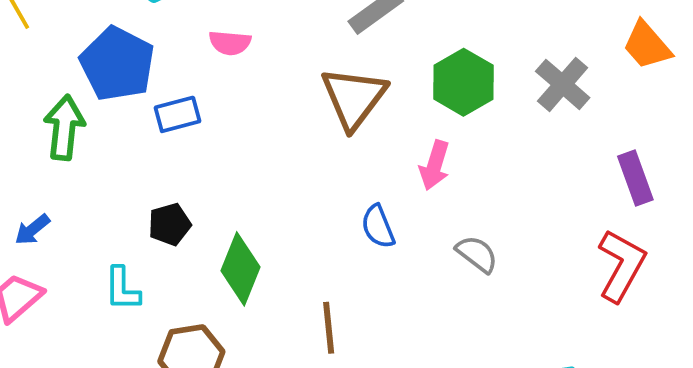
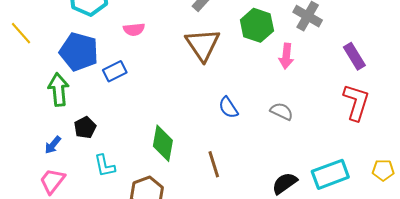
pink arrow: (435, 165) -> (286, 56), moved
black pentagon: (170, 224) -> (85, 128), moved

